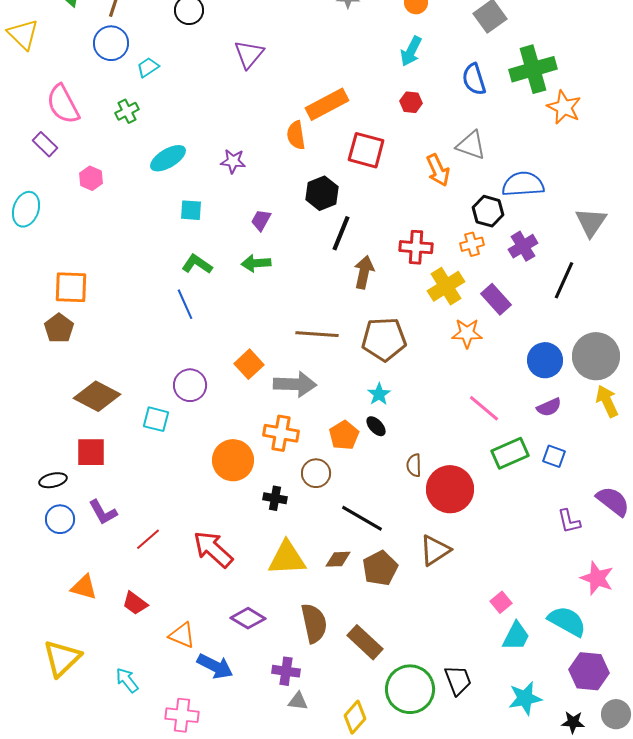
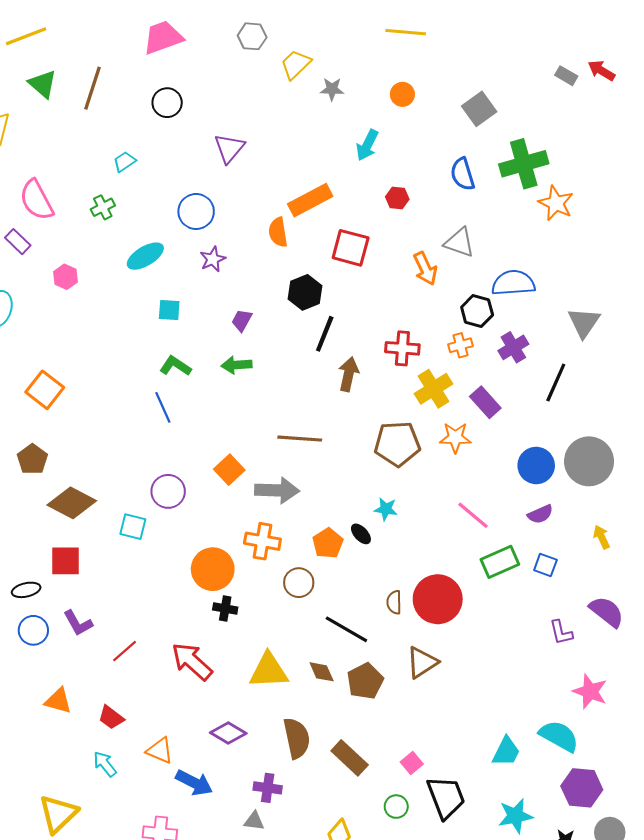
blue circle: (111, 43) -> (196, 211), moved
cyan arrow: (411, 51) -> (367, 145), moved
purple star: (233, 161) -> (213, 259), turned -30
orange square: (71, 287) -> (45, 390), turned 36
brown pentagon: (59, 328) -> (32, 459), moved
brown pentagon: (384, 339) -> (397, 444), moved
cyan star: (379, 394) -> (386, 509), moved, turned -30
yellow arrow: (607, 401) -> (601, 537), moved, size x0.7
brown semicircle: (414, 465) -> (394, 602), moved
black cross: (275, 498) -> (225, 609), moved
brown diamond: (338, 559) -> (322, 672), turned 68
pink square: (501, 602) -> (412, 763), moved
yellow triangle: (62, 658) -> (58, 814), moved
cyan arrow: (127, 680) -> (105, 764), moved
black trapezoid: (458, 680) -> (446, 797), size x1.4
green circle: (410, 689) -> (396, 807), size x0.5
gray triangle: (298, 701) -> (254, 821), moved

